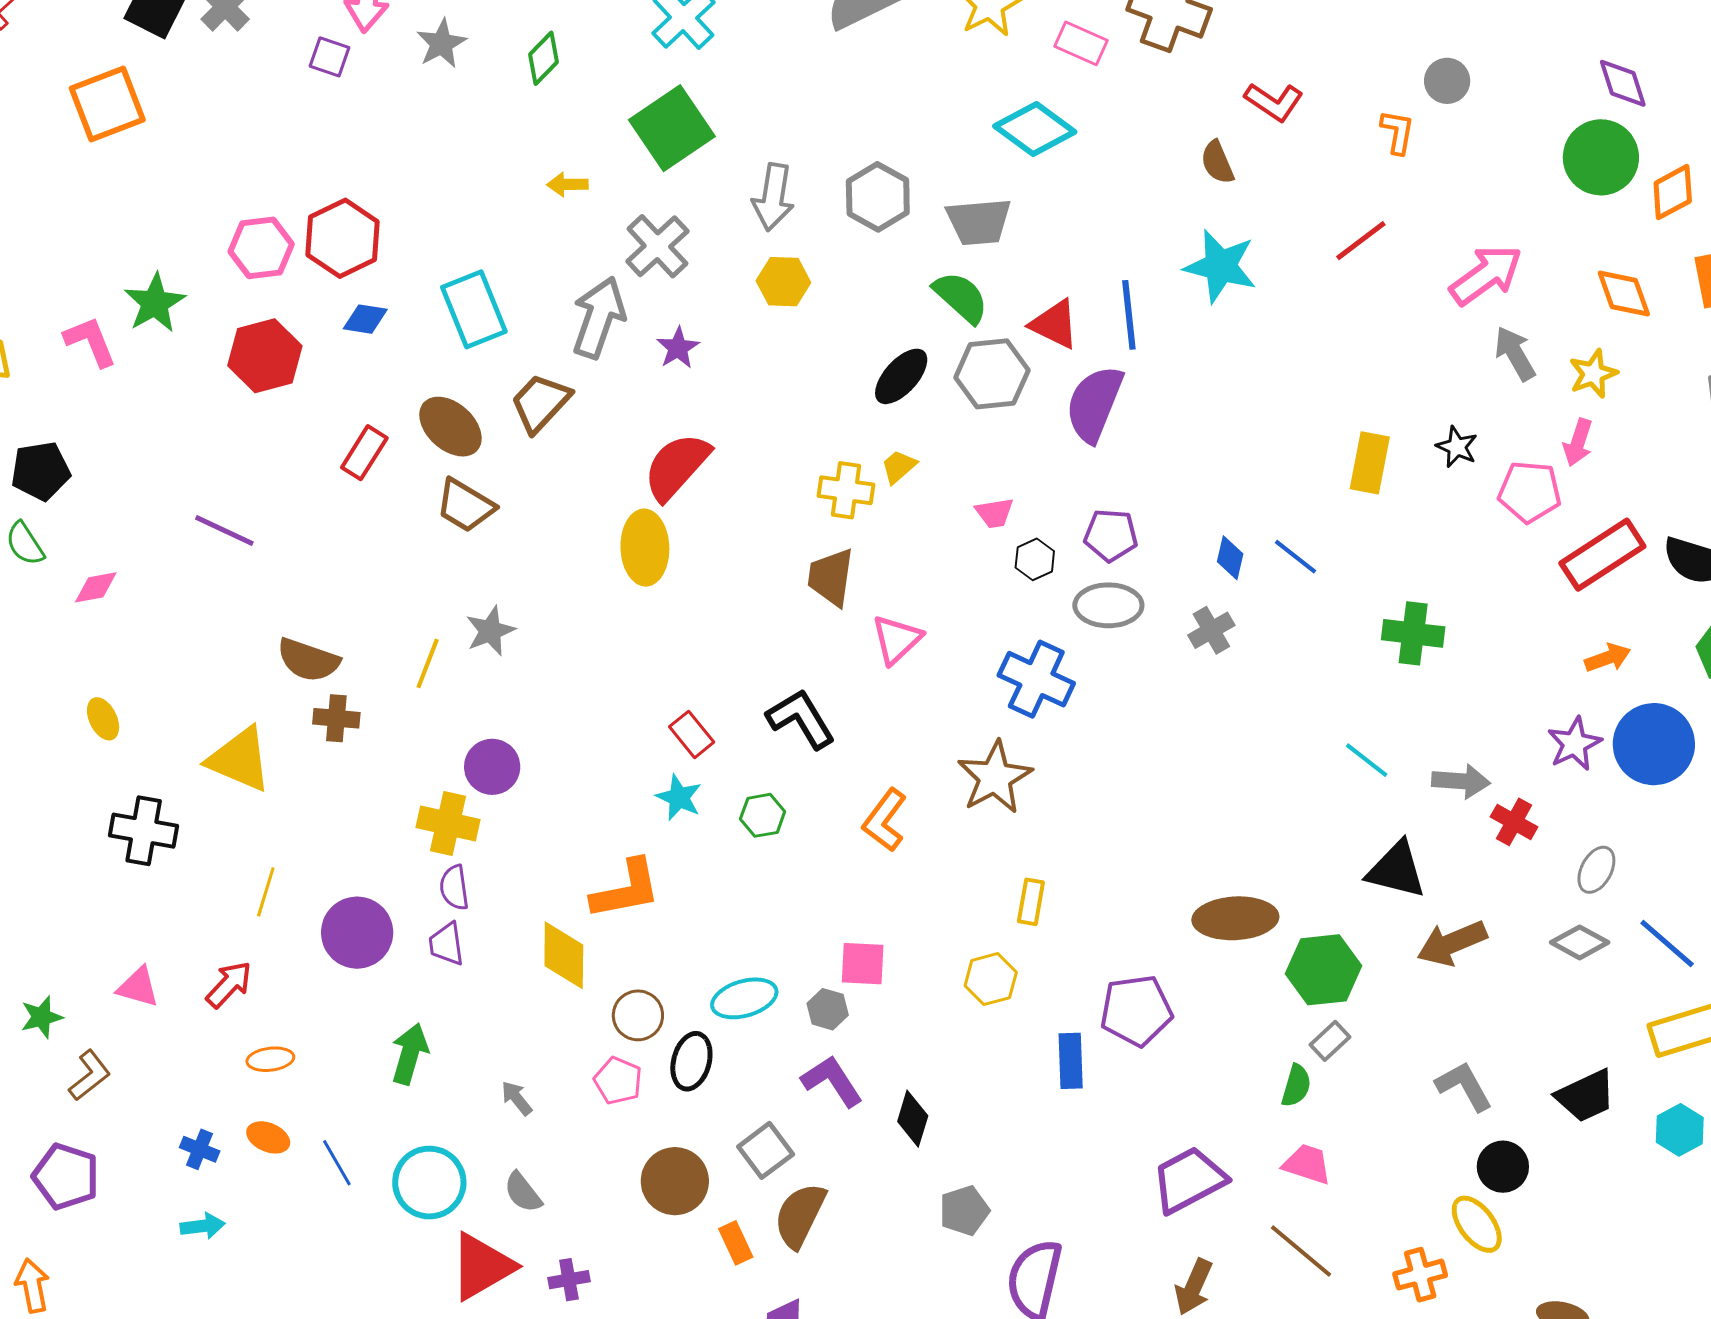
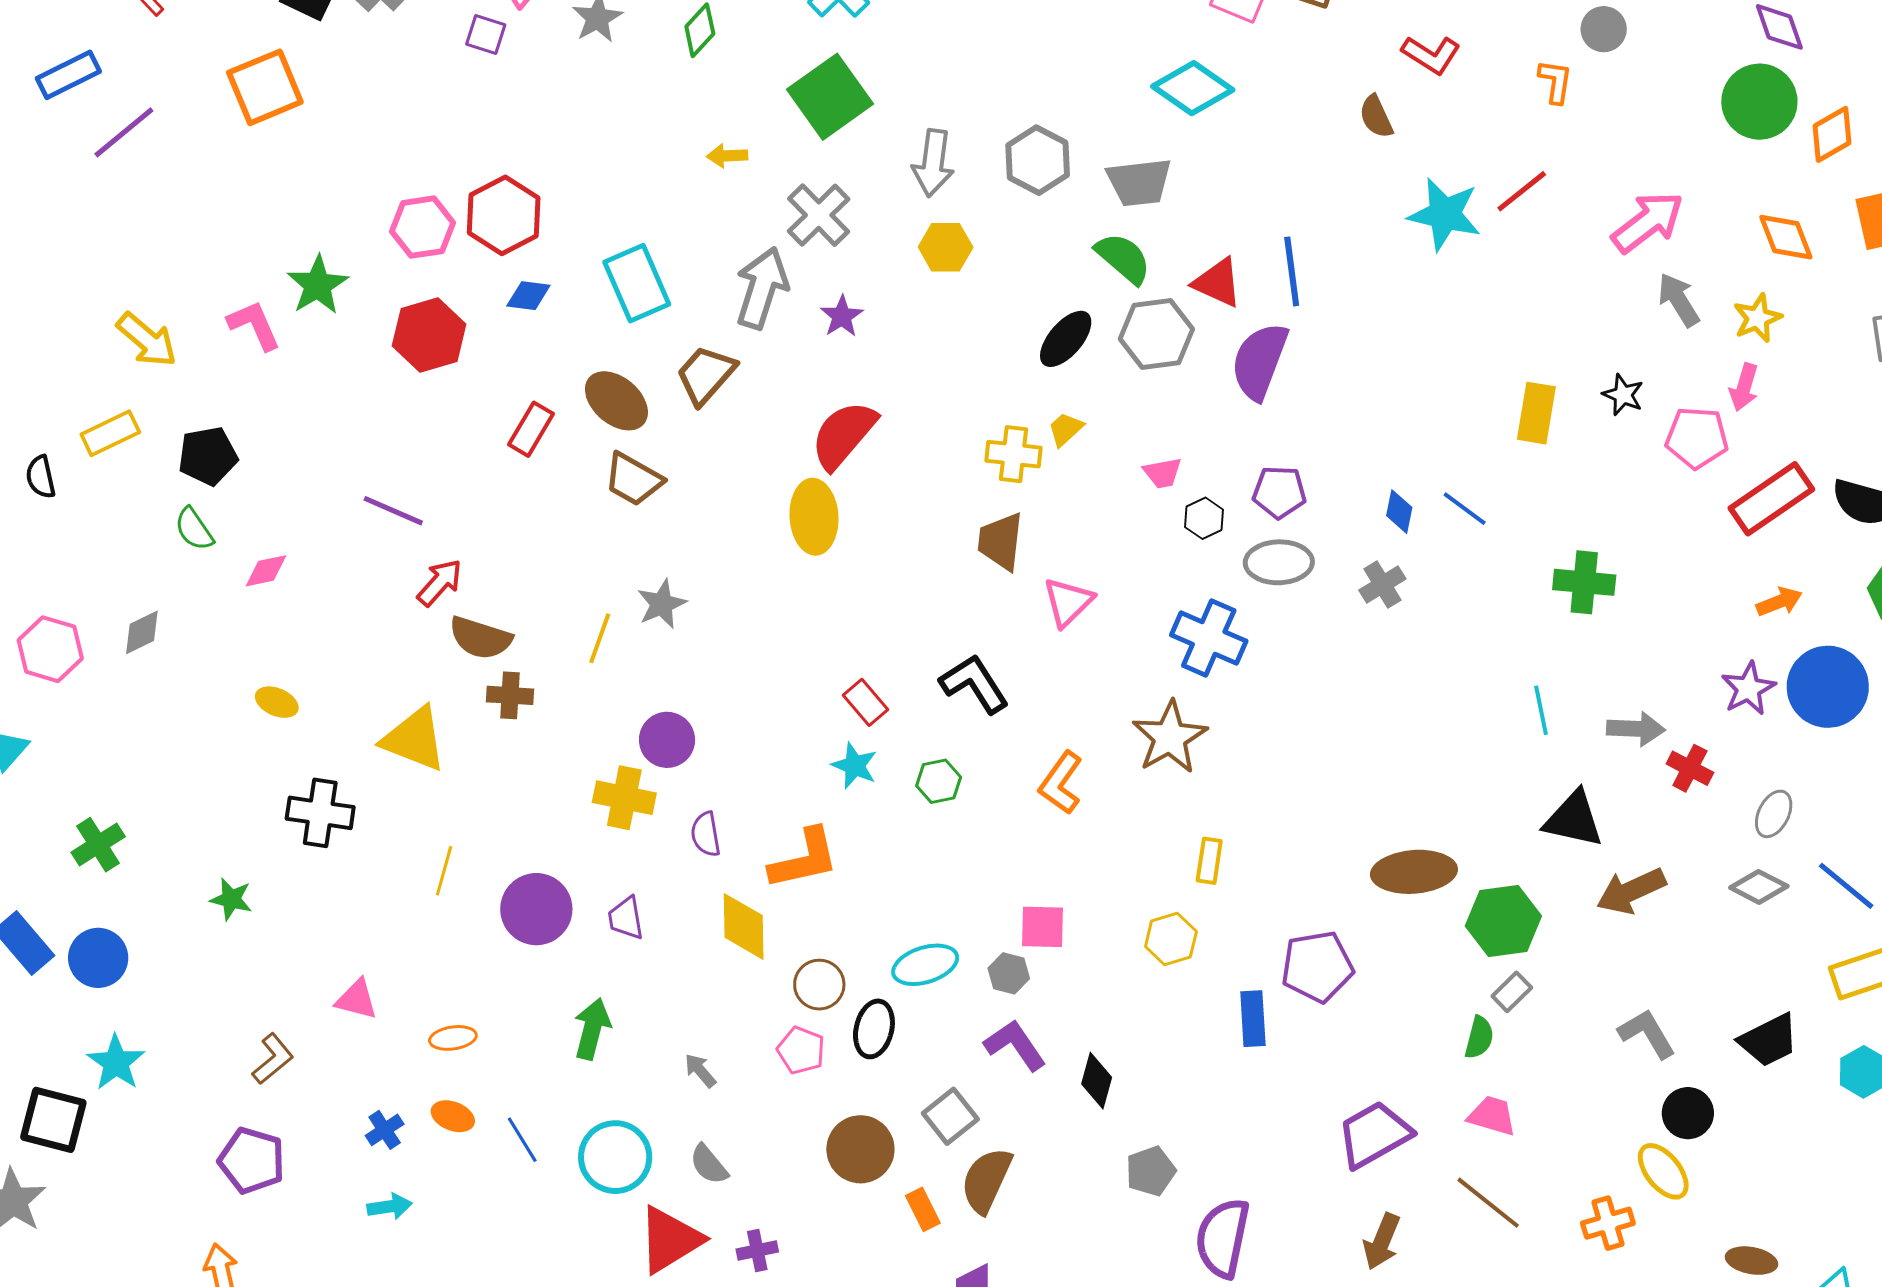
cyan star: (1220, 266) -> (1445, 214), moved
yellow ellipse: (103, 719) -> (277, 702), turned -39
cyan line: (1367, 760) -> (1541, 710), turned 42
purple semicircle: (454, 888) -> (706, 834), moved
red arrow: (229, 984) -> (440, 583), moved
pink triangle: (138, 987) -> (357, 999), moved
green star: (42, 1017) -> (231, 899), moved, turned 30
blue cross: (200, 1149) -> (385, 1130), turned 36

